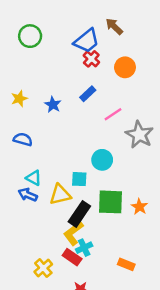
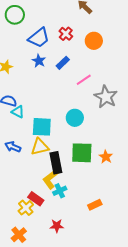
blue trapezoid: (87, 41) -> (39, 38), moved
blue star: (53, 105) -> (39, 61), moved
cyan triangle: (34, 178) -> (18, 112), moved
cyan square: (79, 179) -> (42, 127), moved, size x1.5
black rectangle: (79, 214) -> (56, 163), turned -45
red rectangle: (72, 257) -> (36, 199), moved
orange rectangle: (126, 264) -> (95, 205), turned -48

